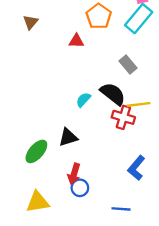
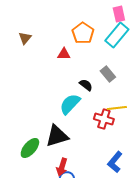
black semicircle: (113, 94) -> (86, 85), moved, size x0.6
cyan semicircle: (83, 100) -> (70, 104), size x1.6
black triangle: (68, 137) -> (57, 136), size x1.4

